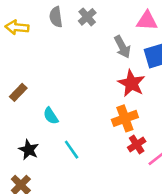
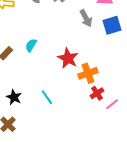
red star: (131, 83) -> (68, 58), moved
cyan semicircle: (51, 116) -> (31, 45), moved, turned 64

